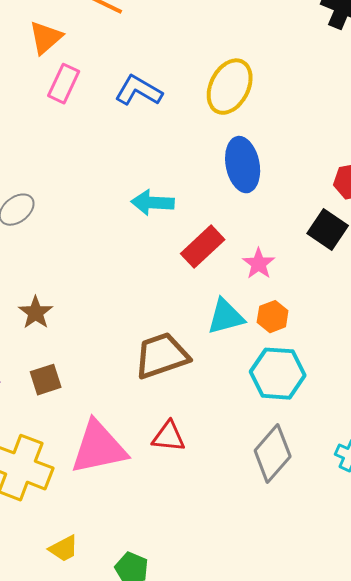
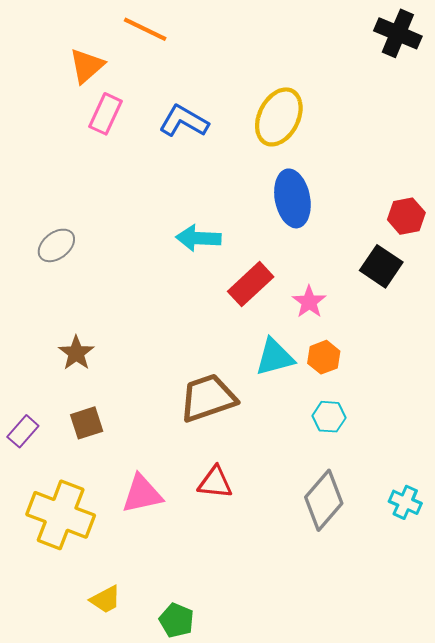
cyan hexagon: (278, 374) -> (329, 417), size x0.6
pink triangle: (99, 448) -> (142, 494), size x0.7

